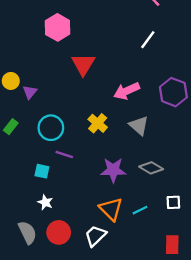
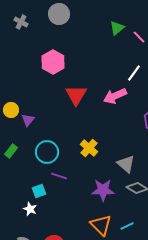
pink arrow: (127, 91) -> (115, 96), moved
gray triangle: (139, 125) -> (126, 164), moved
cyan square: (42, 171) -> (39, 191), turned -32
white star: (45, 202) -> (30, 209), moved

